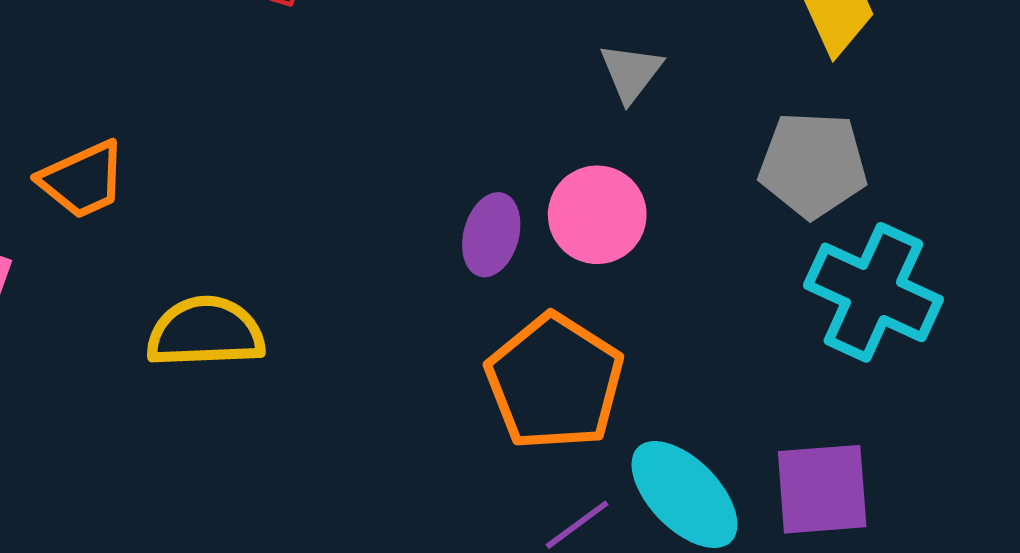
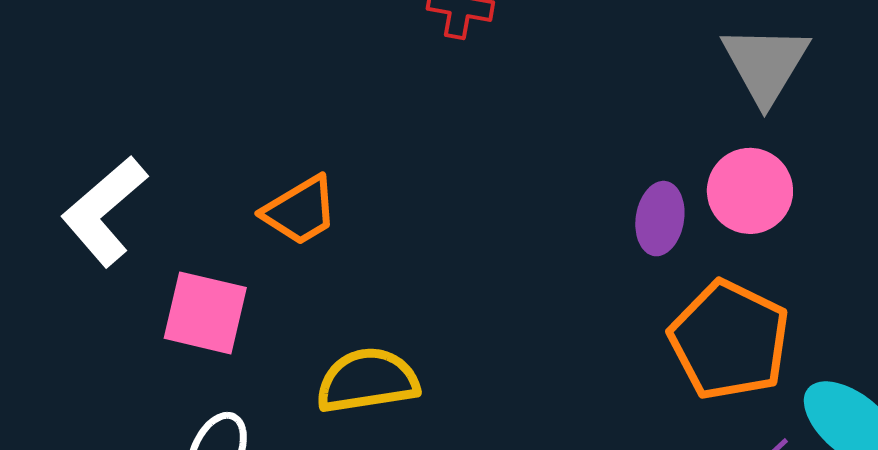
gray triangle: (631, 72) -> (765, 64), size x1.6
yellow semicircle: (206, 332) -> (367, 381), moved

